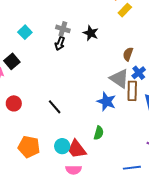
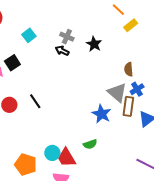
black arrow: (60, 43) -> (62, 51), turned 88
brown semicircle: (128, 54) -> (129, 69), turned -32
black line: (55, 107) -> (35, 101), moved
green semicircle: (99, 133) -> (90, 144), turned 48
orange pentagon: (29, 147) -> (26, 165), moved

